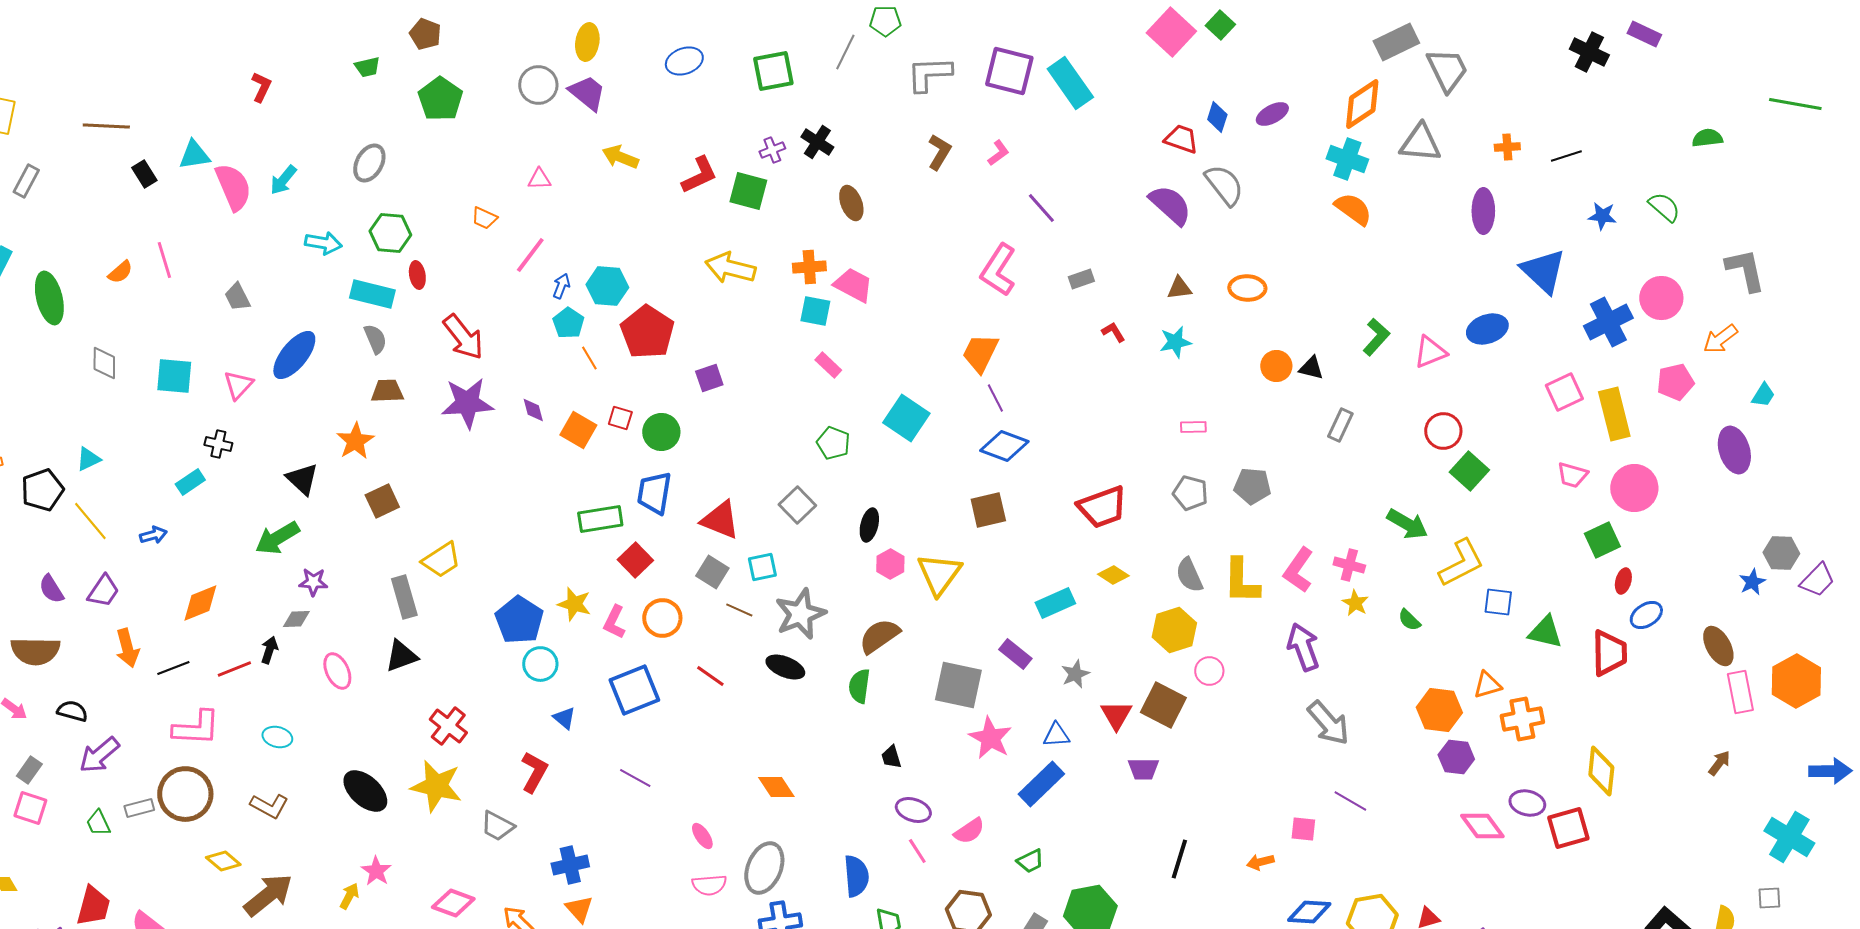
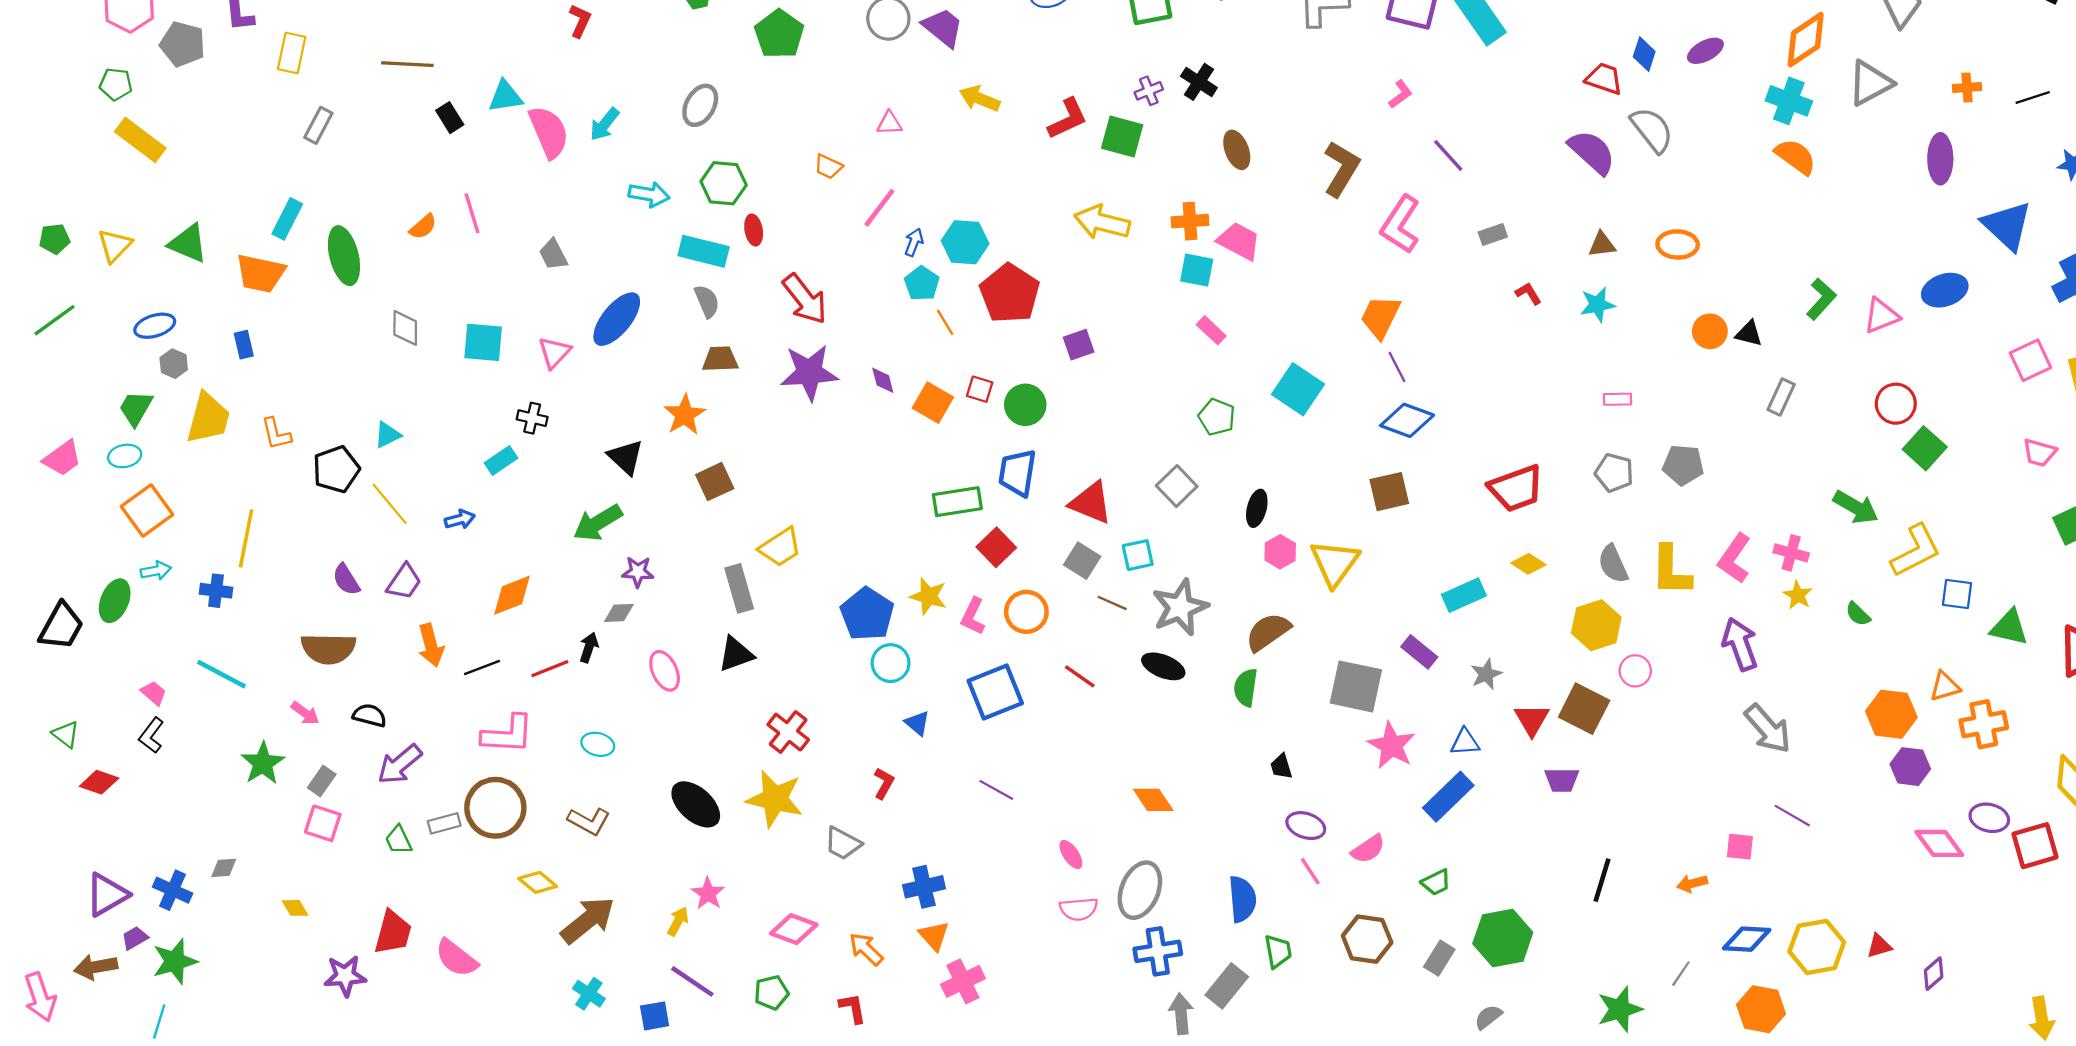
gray triangle: (1420, 143) -> (1870, 83), turned -33
brown L-shape: (939, 152) -> (1341, 169), moved, size x1.4
red L-shape: (534, 772) -> (884, 783), size x0.7

